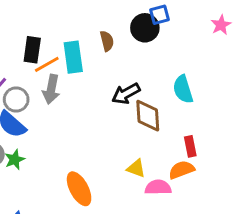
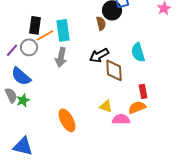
brown semicircle: (107, 41) -> (101, 23), moved
gray arrow: (51, 89) -> (61, 57), moved
gray circle: (16, 100) -> (29, 47), moved

